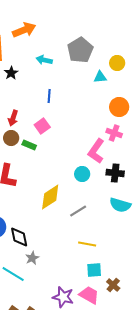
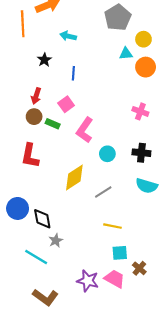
gray pentagon: (80, 50) -> (118, 18), moved
black star: (11, 73) -> (44, 60), moved
orange circle: (119, 107) -> (146, 67), moved
pink L-shape: (96, 151) -> (85, 130), moved

